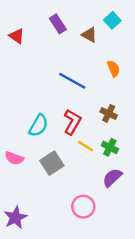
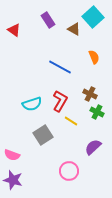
cyan square: (112, 20) -> (93, 17), size x1.5
cyan semicircle: (38, 126) -> (32, 104), turned 42
green cross: (110, 147) -> (97, 112), moved
pink semicircle: (14, 158) -> (12, 155), moved
purple star: (15, 218) -> (13, 180), turned -30

